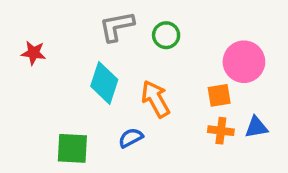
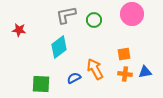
pink circle: (244, 62) -> (132, 14), moved
cyan diamond: (104, 83) -> (59, 47), turned 35
orange arrow: (155, 99) -> (95, 69), moved

